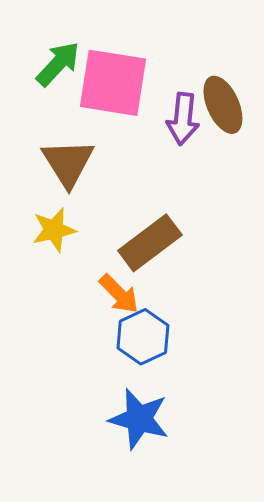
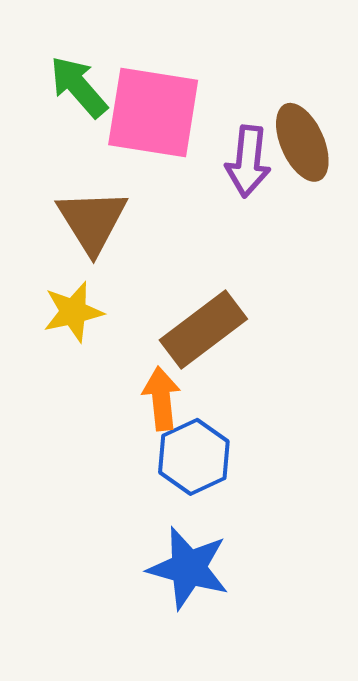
green arrow: (58, 64) -> (79, 87), turned -84
orange arrow: (119, 294) -> (161, 399), turned -141

